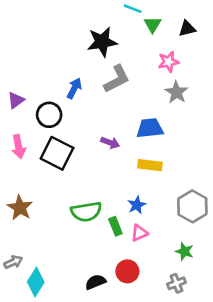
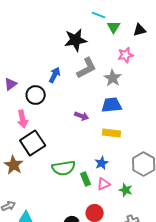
gray star: (176, 92) -> (113, 78), moved
pink arrow: (19, 147) -> (23, 119), moved
black square: (57, 153) -> (33, 143), moved, turned 30
green star: (184, 251) -> (126, 190), moved

